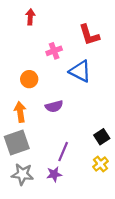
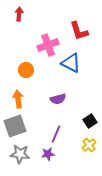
red arrow: (30, 17) -> (19, 14), moved
pink cross: (54, 51) -> (48, 45), size x1.5
purple semicircle: (54, 106) -> (58, 99), moved

